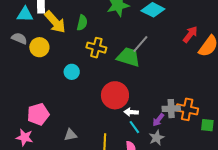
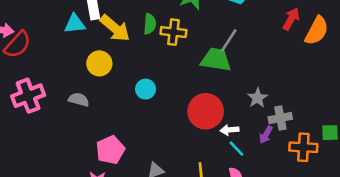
gray semicircle: (19, 38) -> (79, 100), moved
yellow cross: (96, 48) -> (173, 32), moved
orange cross: (187, 109) -> (303, 147), moved
gray star: (157, 138) -> (257, 98), moved

